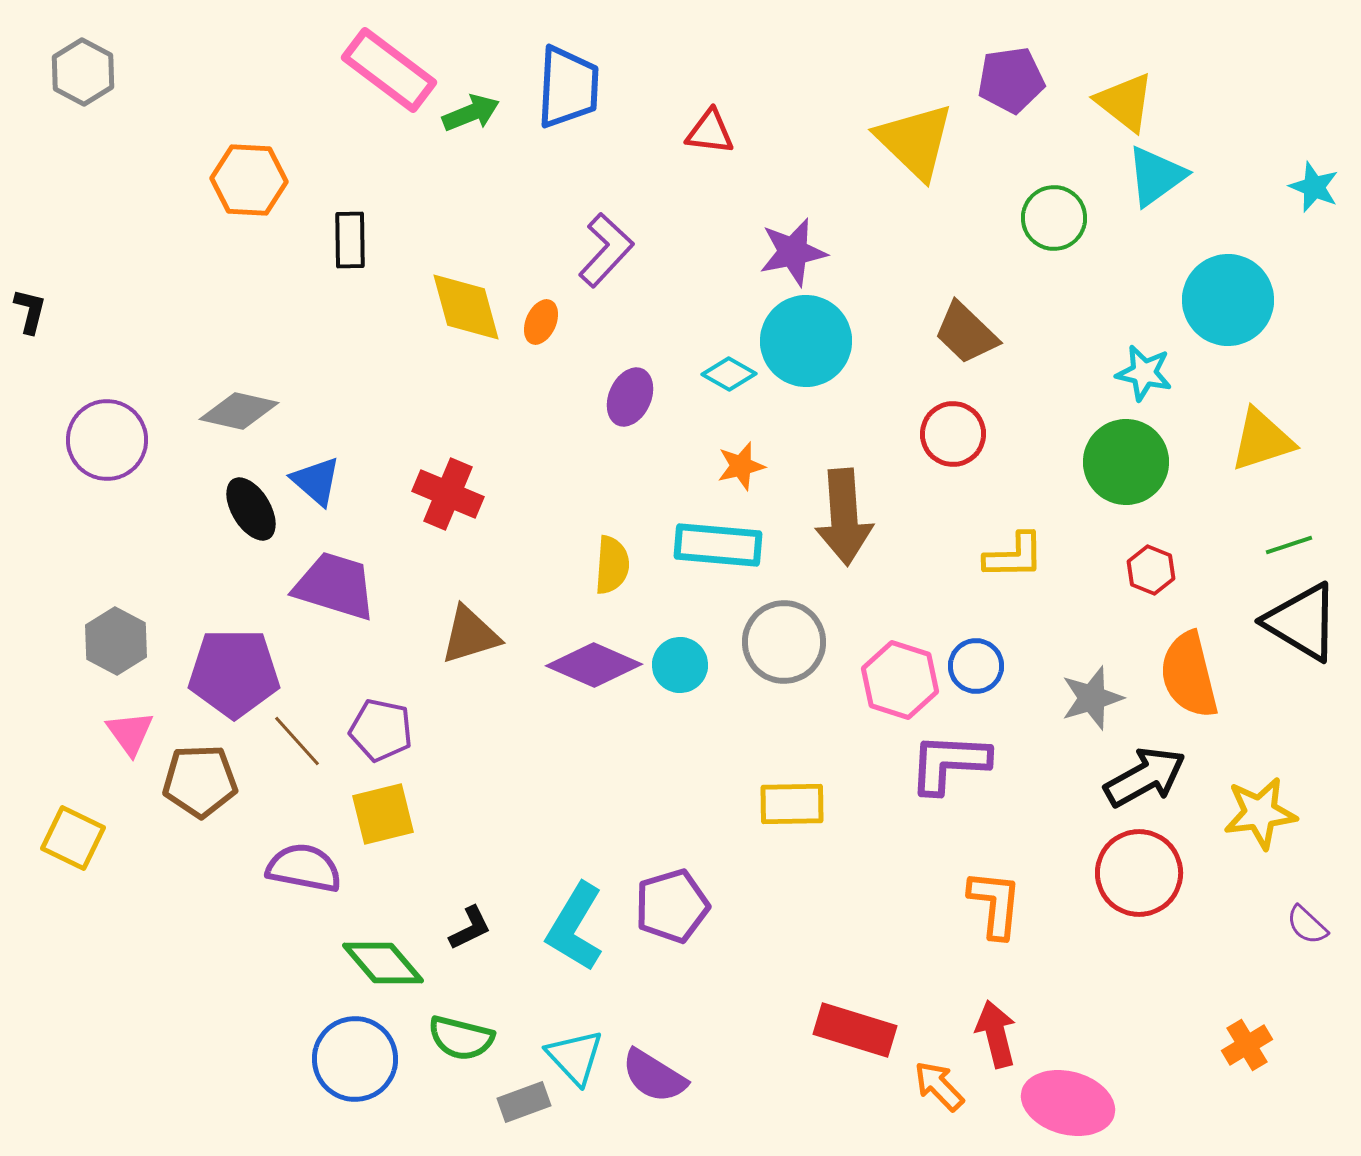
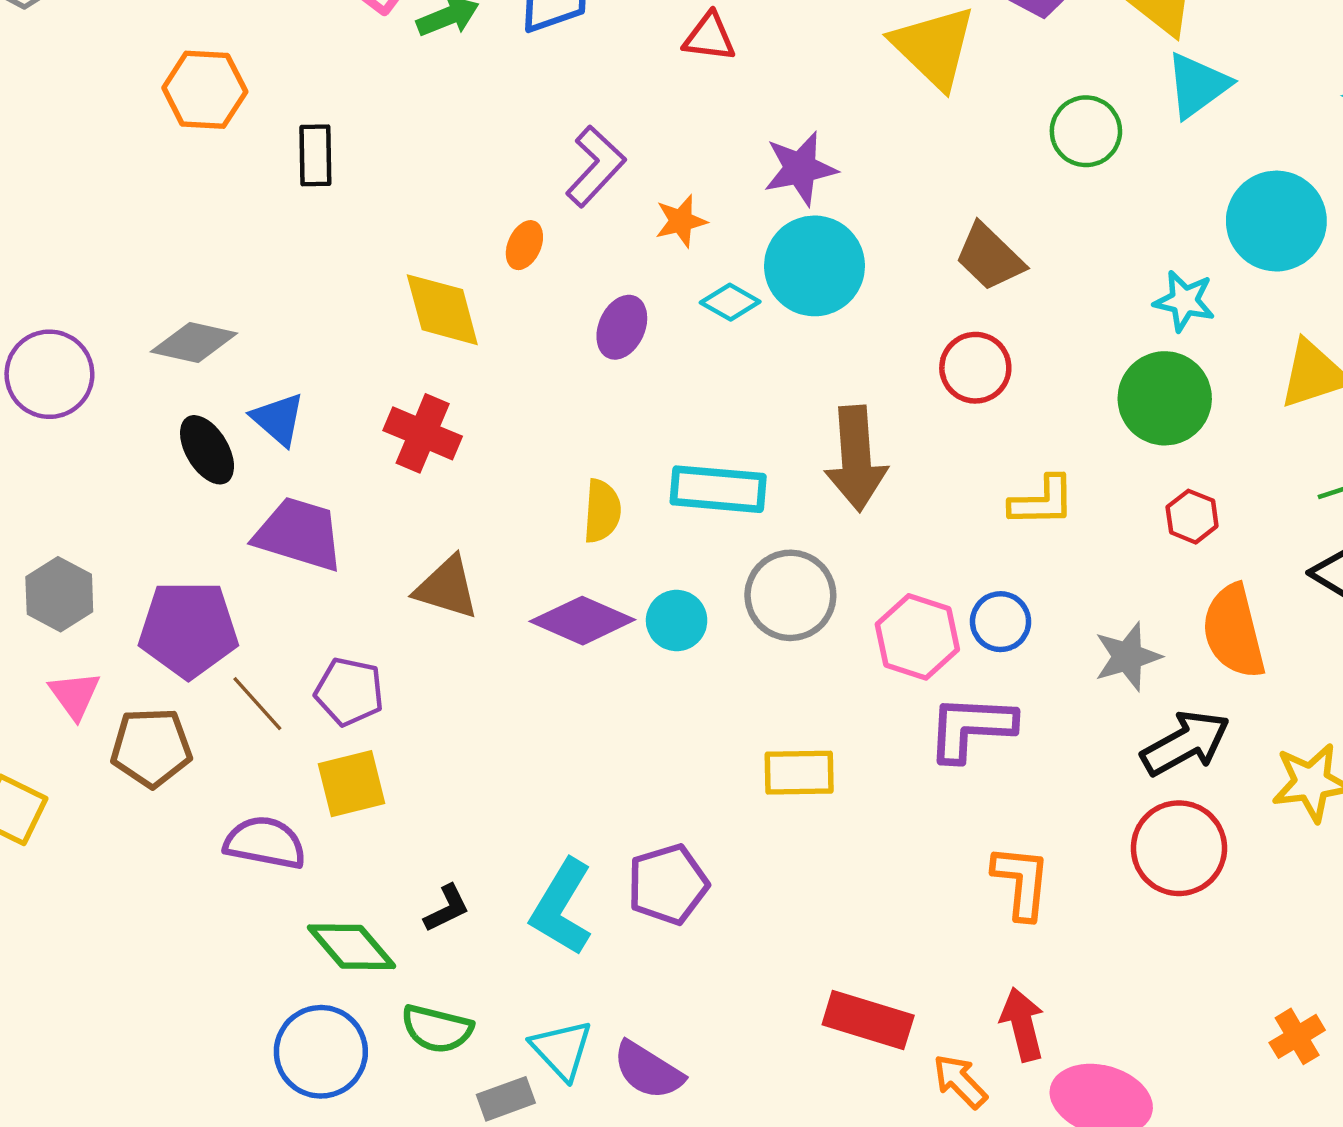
yellow diamond: (466, 307) -> (442, 310), moved
orange star: (741, 466) -> (681, 221), moved
brown triangle: (470, 635) -> (447, 588), turned 34

